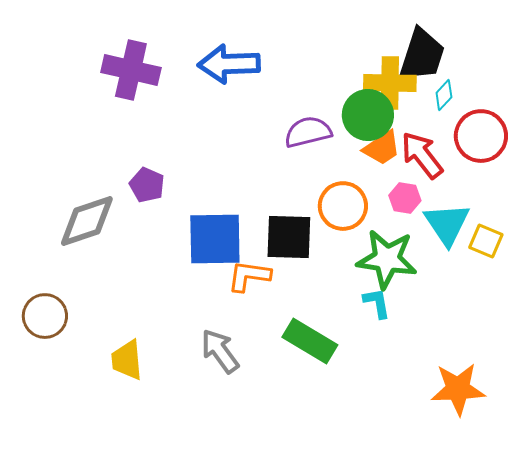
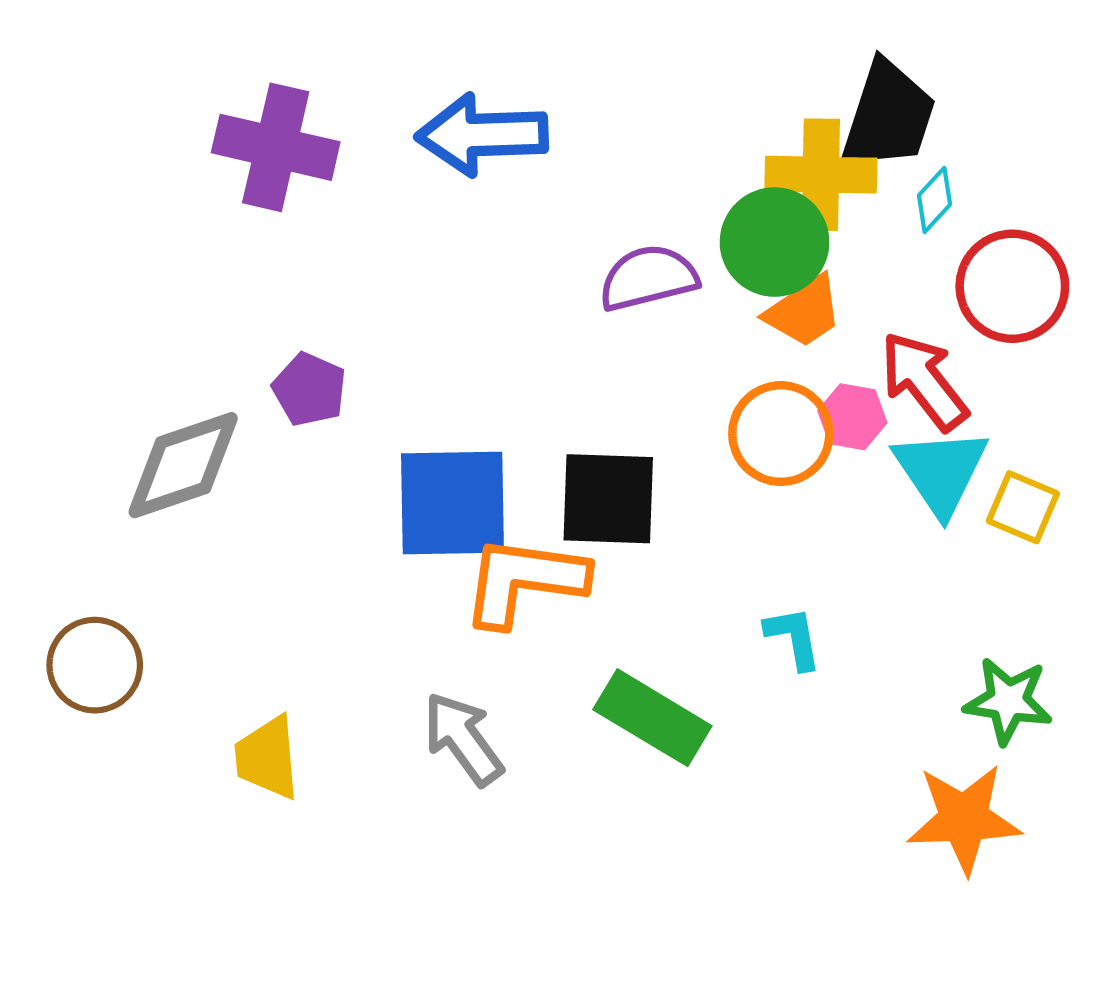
red arrow: (422, 155) -> (924, 381), moved
orange circle: (343, 206) -> (781, 434), moved
green star: (387, 259) -> (1008, 701), moved, size x0.7
orange L-shape: (249, 276) -> (524, 581), size x1.4

